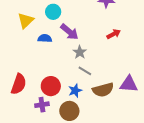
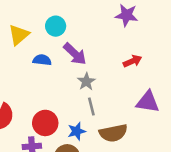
gray line: (85, 71) -> (91, 106), turned 40
purple triangle: (129, 84) -> (148, 102), moved

